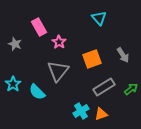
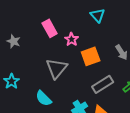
pink rectangle: (39, 27) -> (50, 28), moved
pink star: (59, 42) -> (72, 39), moved
cyan semicircle: (37, 92) -> (44, 98), moved

